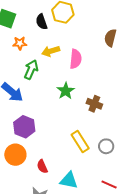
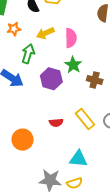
green star: (66, 91) -> (73, 65), moved
purple hexagon: (24, 127) -> (51, 79), moved
red semicircle: (42, 166) -> (56, 123), moved, turned -64

